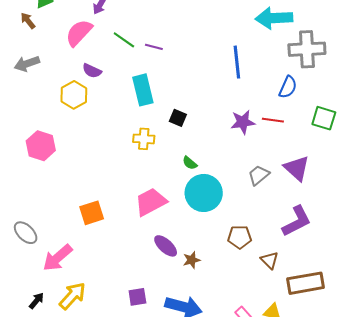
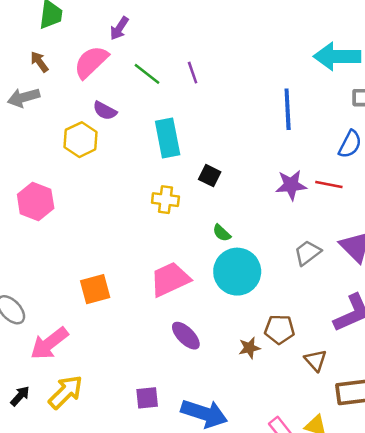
brown arrow: (28, 21) -> (39, 62), moved
purple line: (154, 47) -> (193, 73), moved, turned 54
brown star: (192, 260) -> (249, 348), moved

